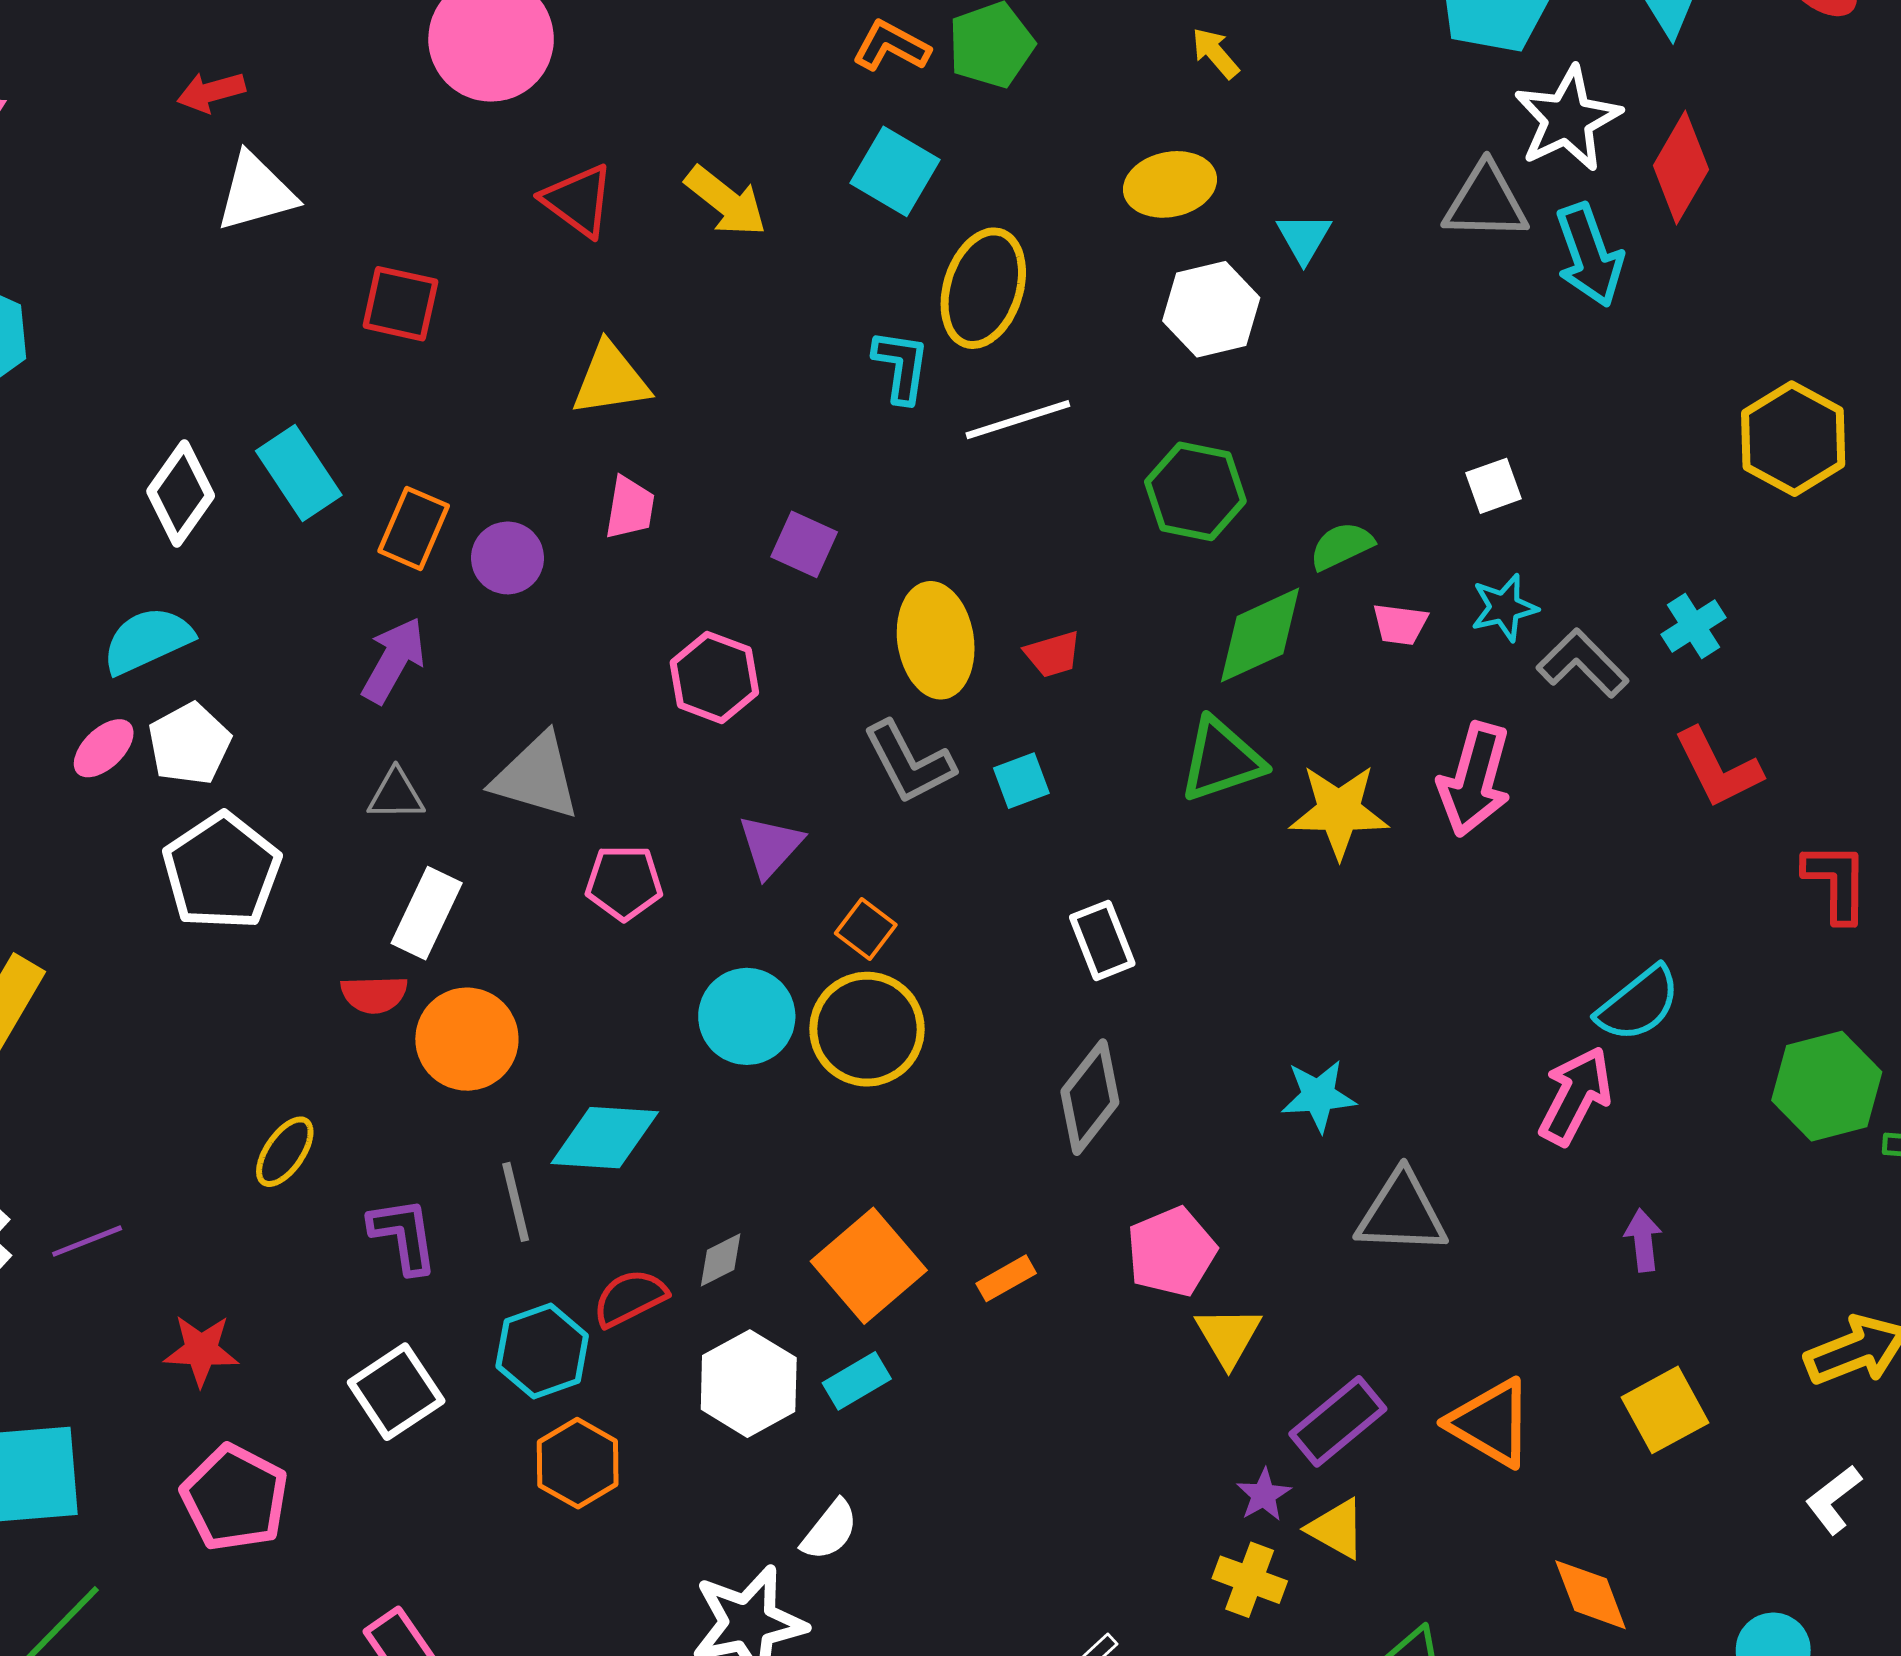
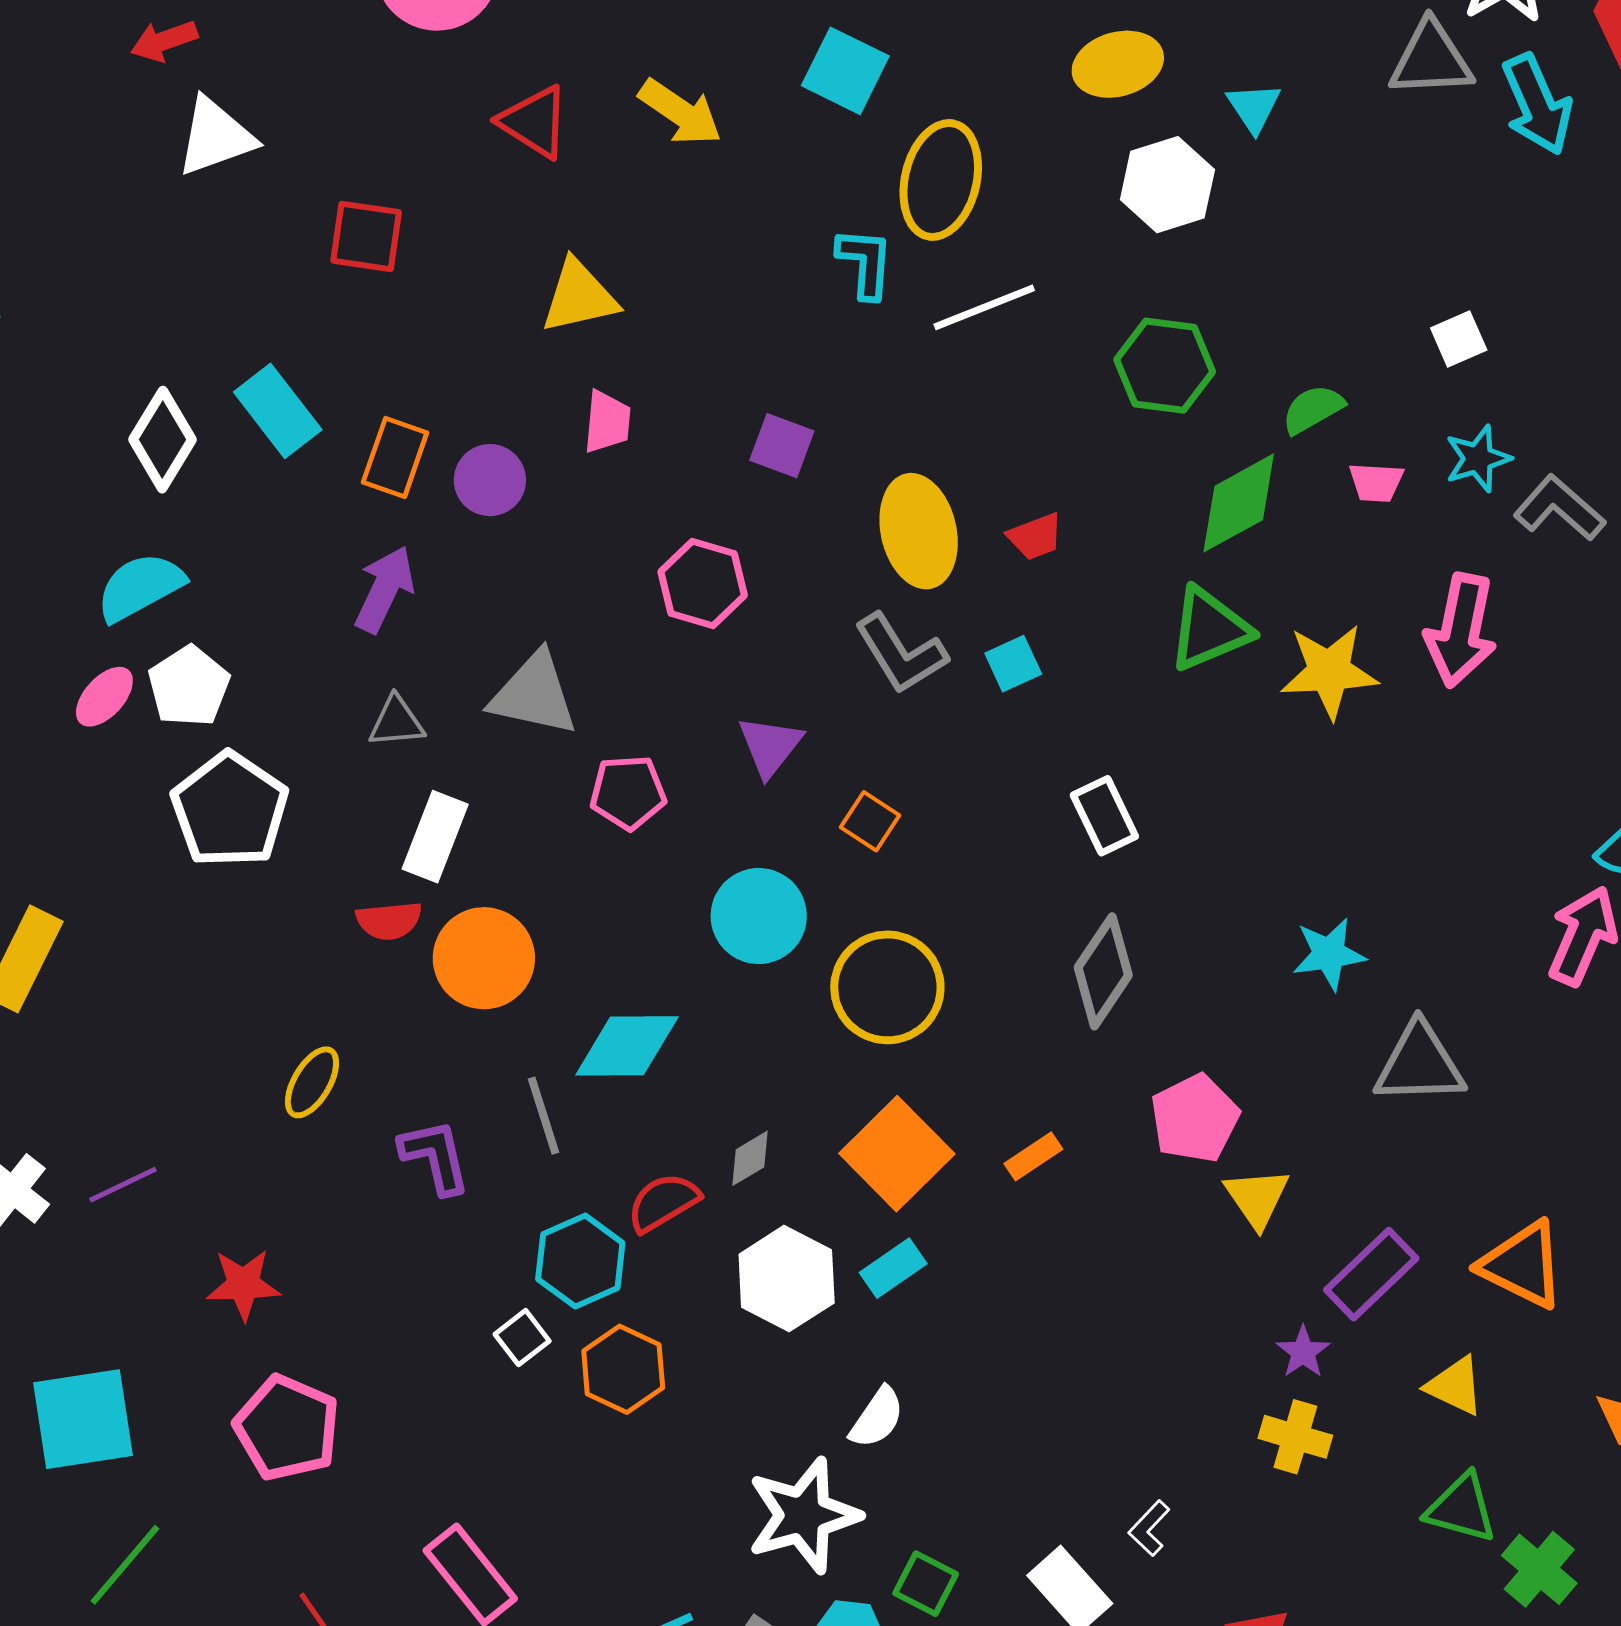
yellow circle: (867, 1029) -> (887, 987), moved
white square: (396, 1392) -> (522, 1338), moved, size x0.6
yellow triangle: (1337, 1529) -> (1455, 1386), moved

